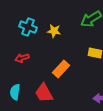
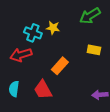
cyan cross: (28, 27) -> (33, 33), moved
red arrow: (22, 58) -> (21, 55), size x1.5

